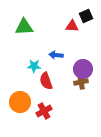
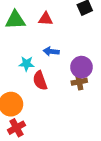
red triangle: (72, 26) -> (46, 19), moved
red cross: (44, 111) -> (16, 128), moved

